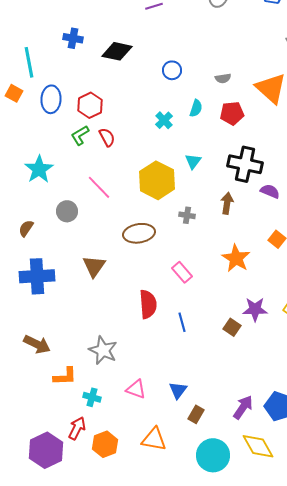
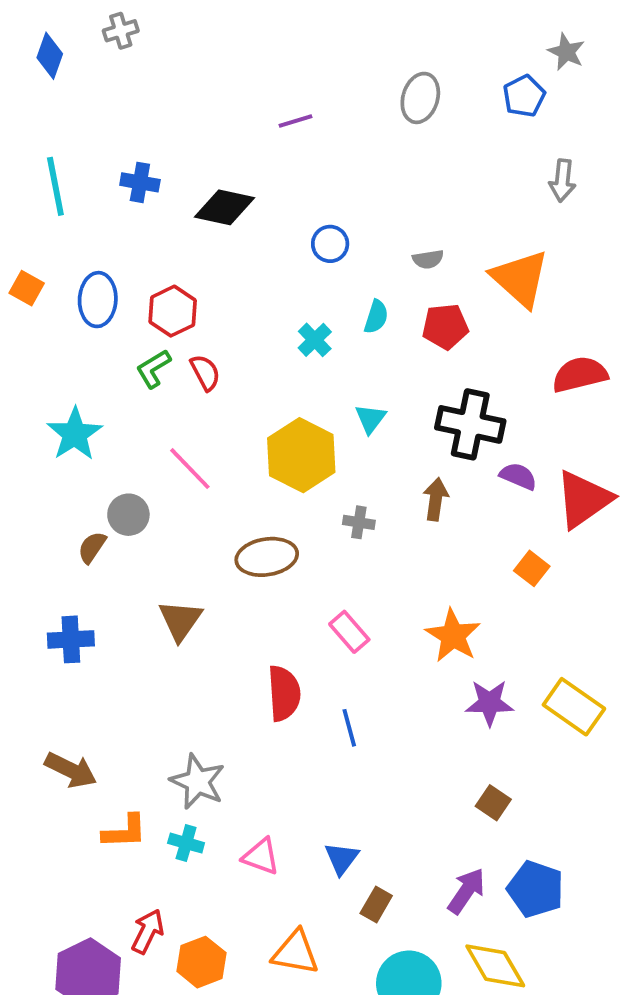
cyan line: (29, 62) -> (55, 186), moved
brown semicircle: (26, 228) -> (92, 547), moved
orange star: (236, 258) -> (453, 636), moved
blue cross: (37, 276) -> (71, 639), size x0.7
brown square: (232, 327) -> (493, 803), moved
cyan cross: (92, 397) -> (186, 843), moved

